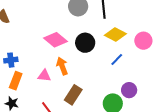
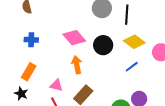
blue cross: (11, 60) -> (31, 40), moved
pink triangle: (44, 76) -> (56, 85), moved

